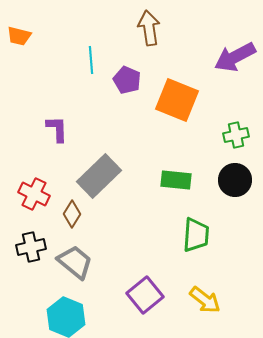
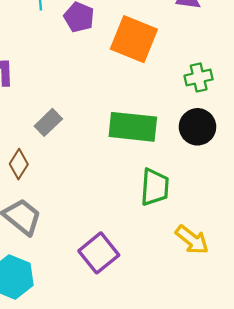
gray rectangle: (99, 176) -> (48, 122), size x0.6
green rectangle: (176, 180) -> (133, 127), size x1.4
yellow arrow: (205, 300) -> (192, 240), moved

